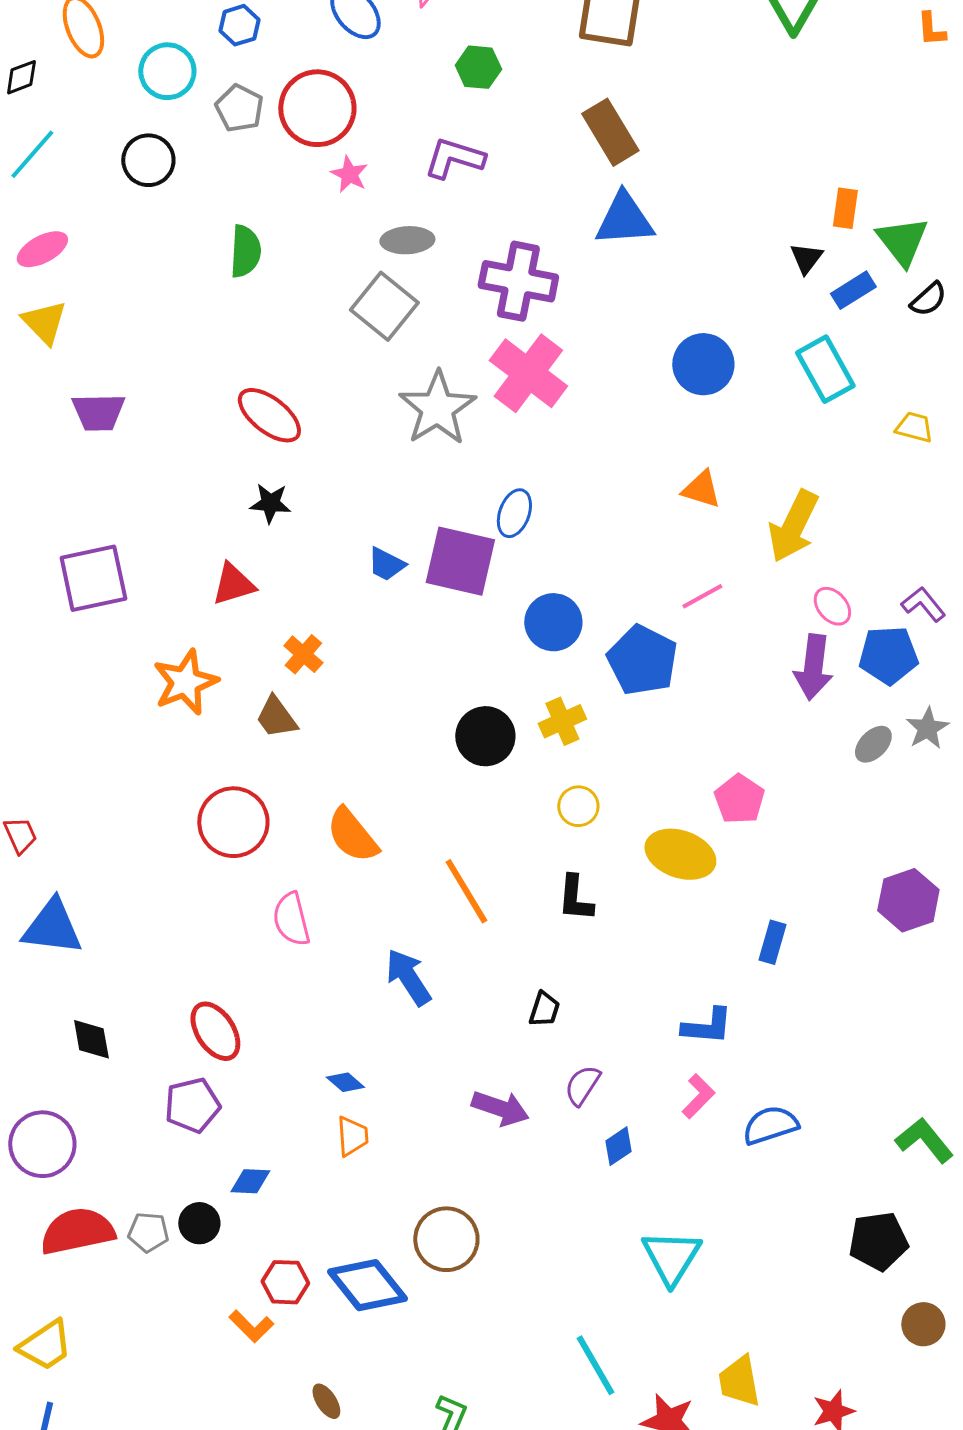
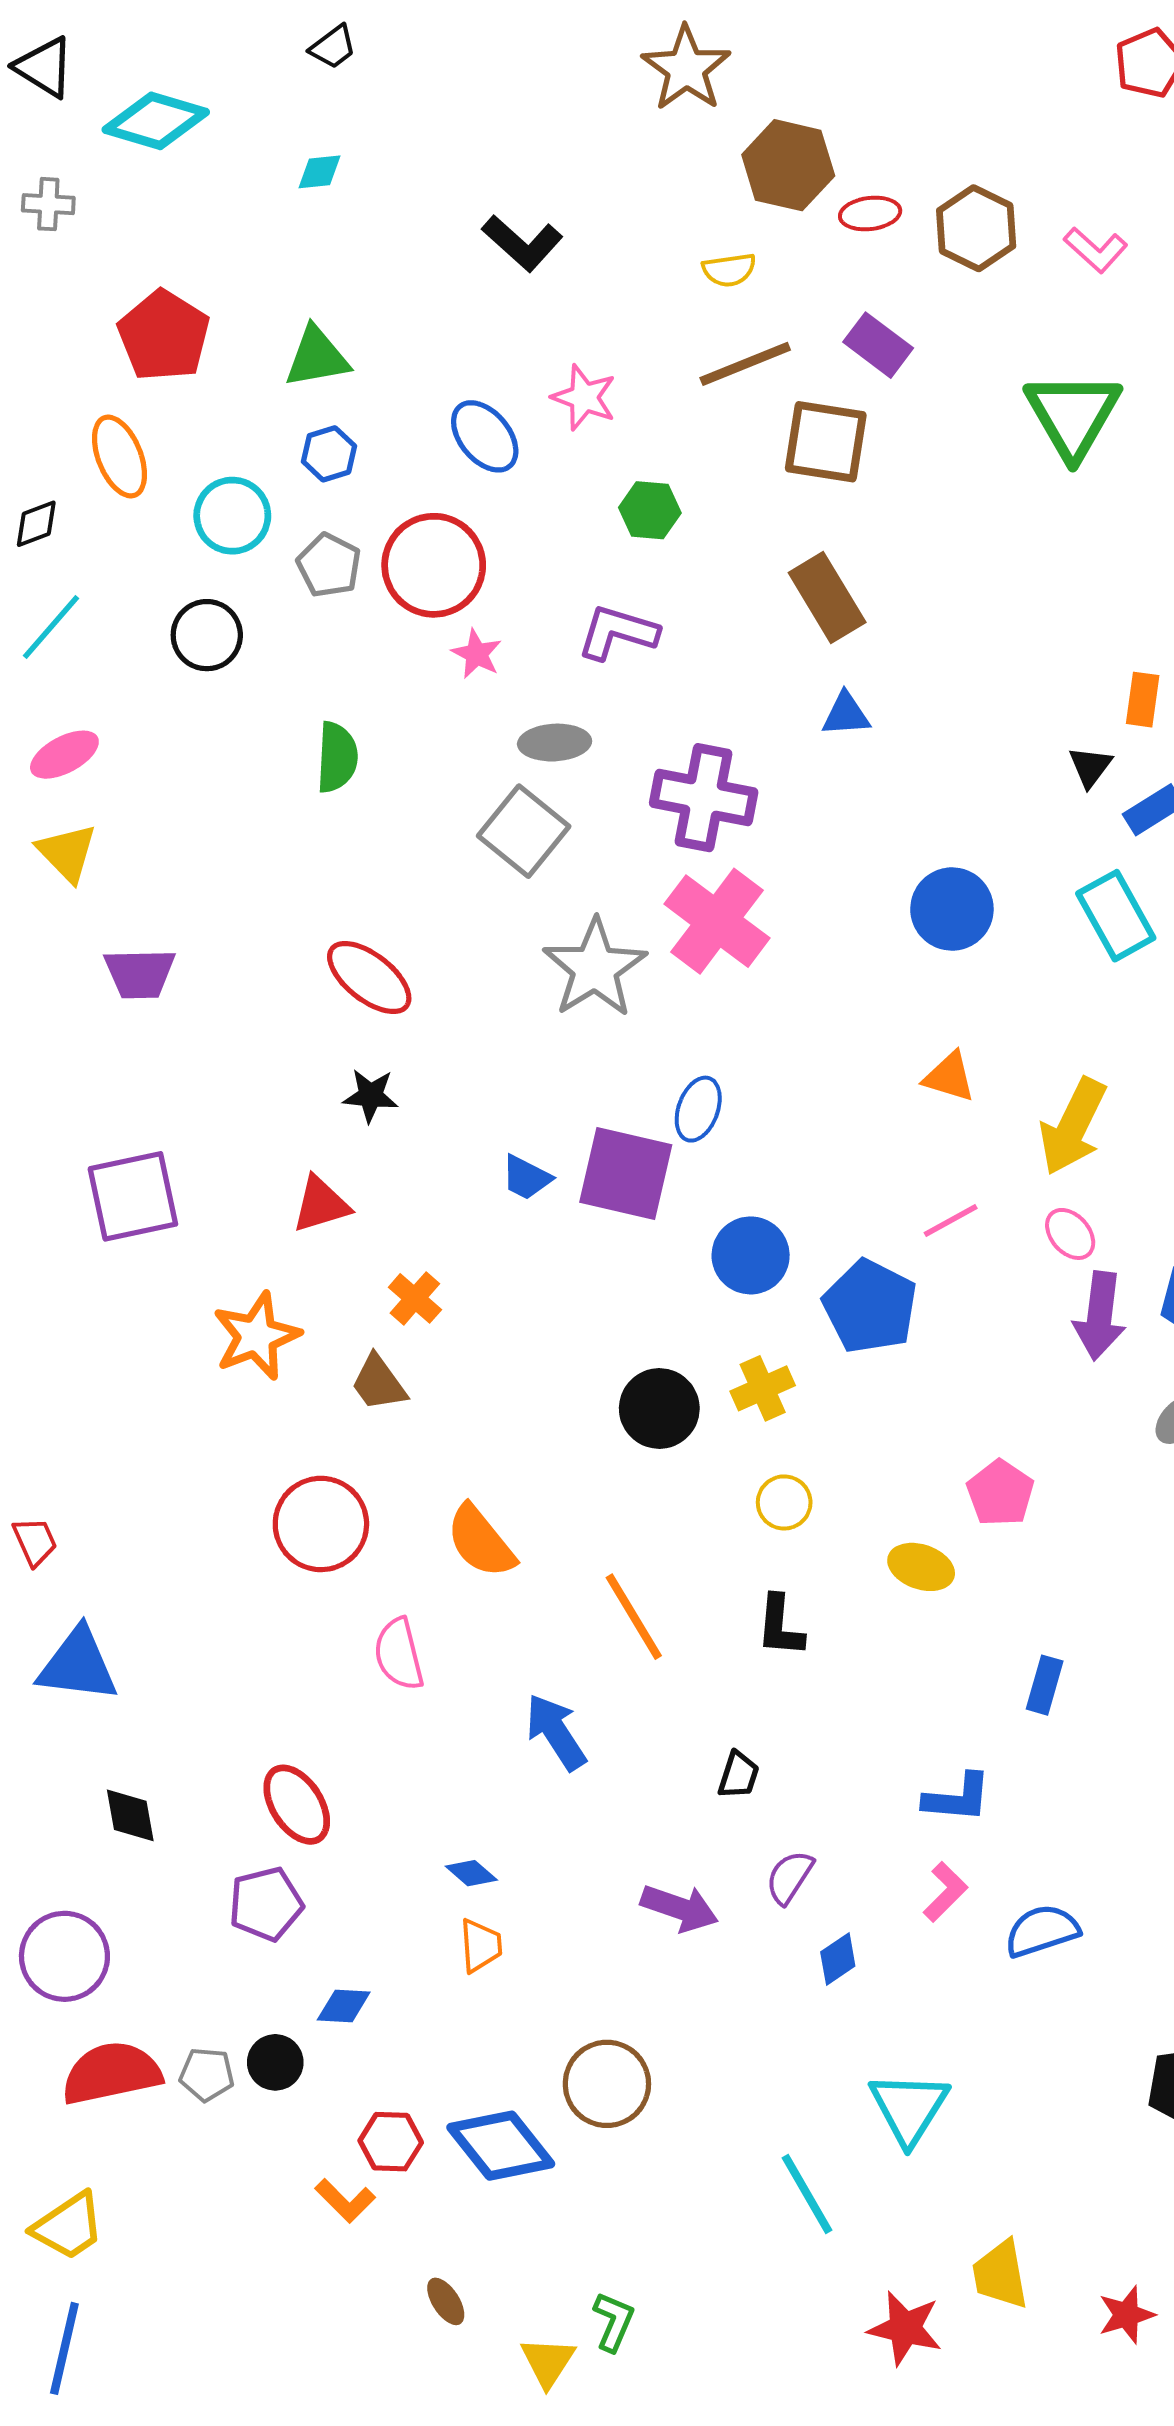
blue triangle: (624, 219) -> (846, 714), size x0.6
pink ellipse: (832, 606) -> (1070, 1234), moved
yellow ellipse: (680, 854) -> (921, 1567), size x0.7
cyan line: (595, 1365) -> (807, 2194), moved

